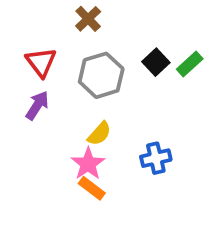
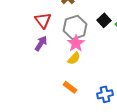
blue cross: (156, 158) -> (105, 94), moved
pink star: (88, 164) -> (76, 43), moved

